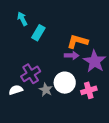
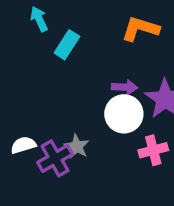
orange L-shape: (77, 41) -> (140, 29), moved
purple cross: (31, 74) -> (55, 158), moved
white circle: (65, 83) -> (124, 114), moved

